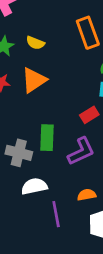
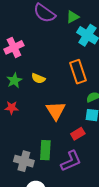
orange triangle: (34, 80) -> (56, 111), moved, turned -30

